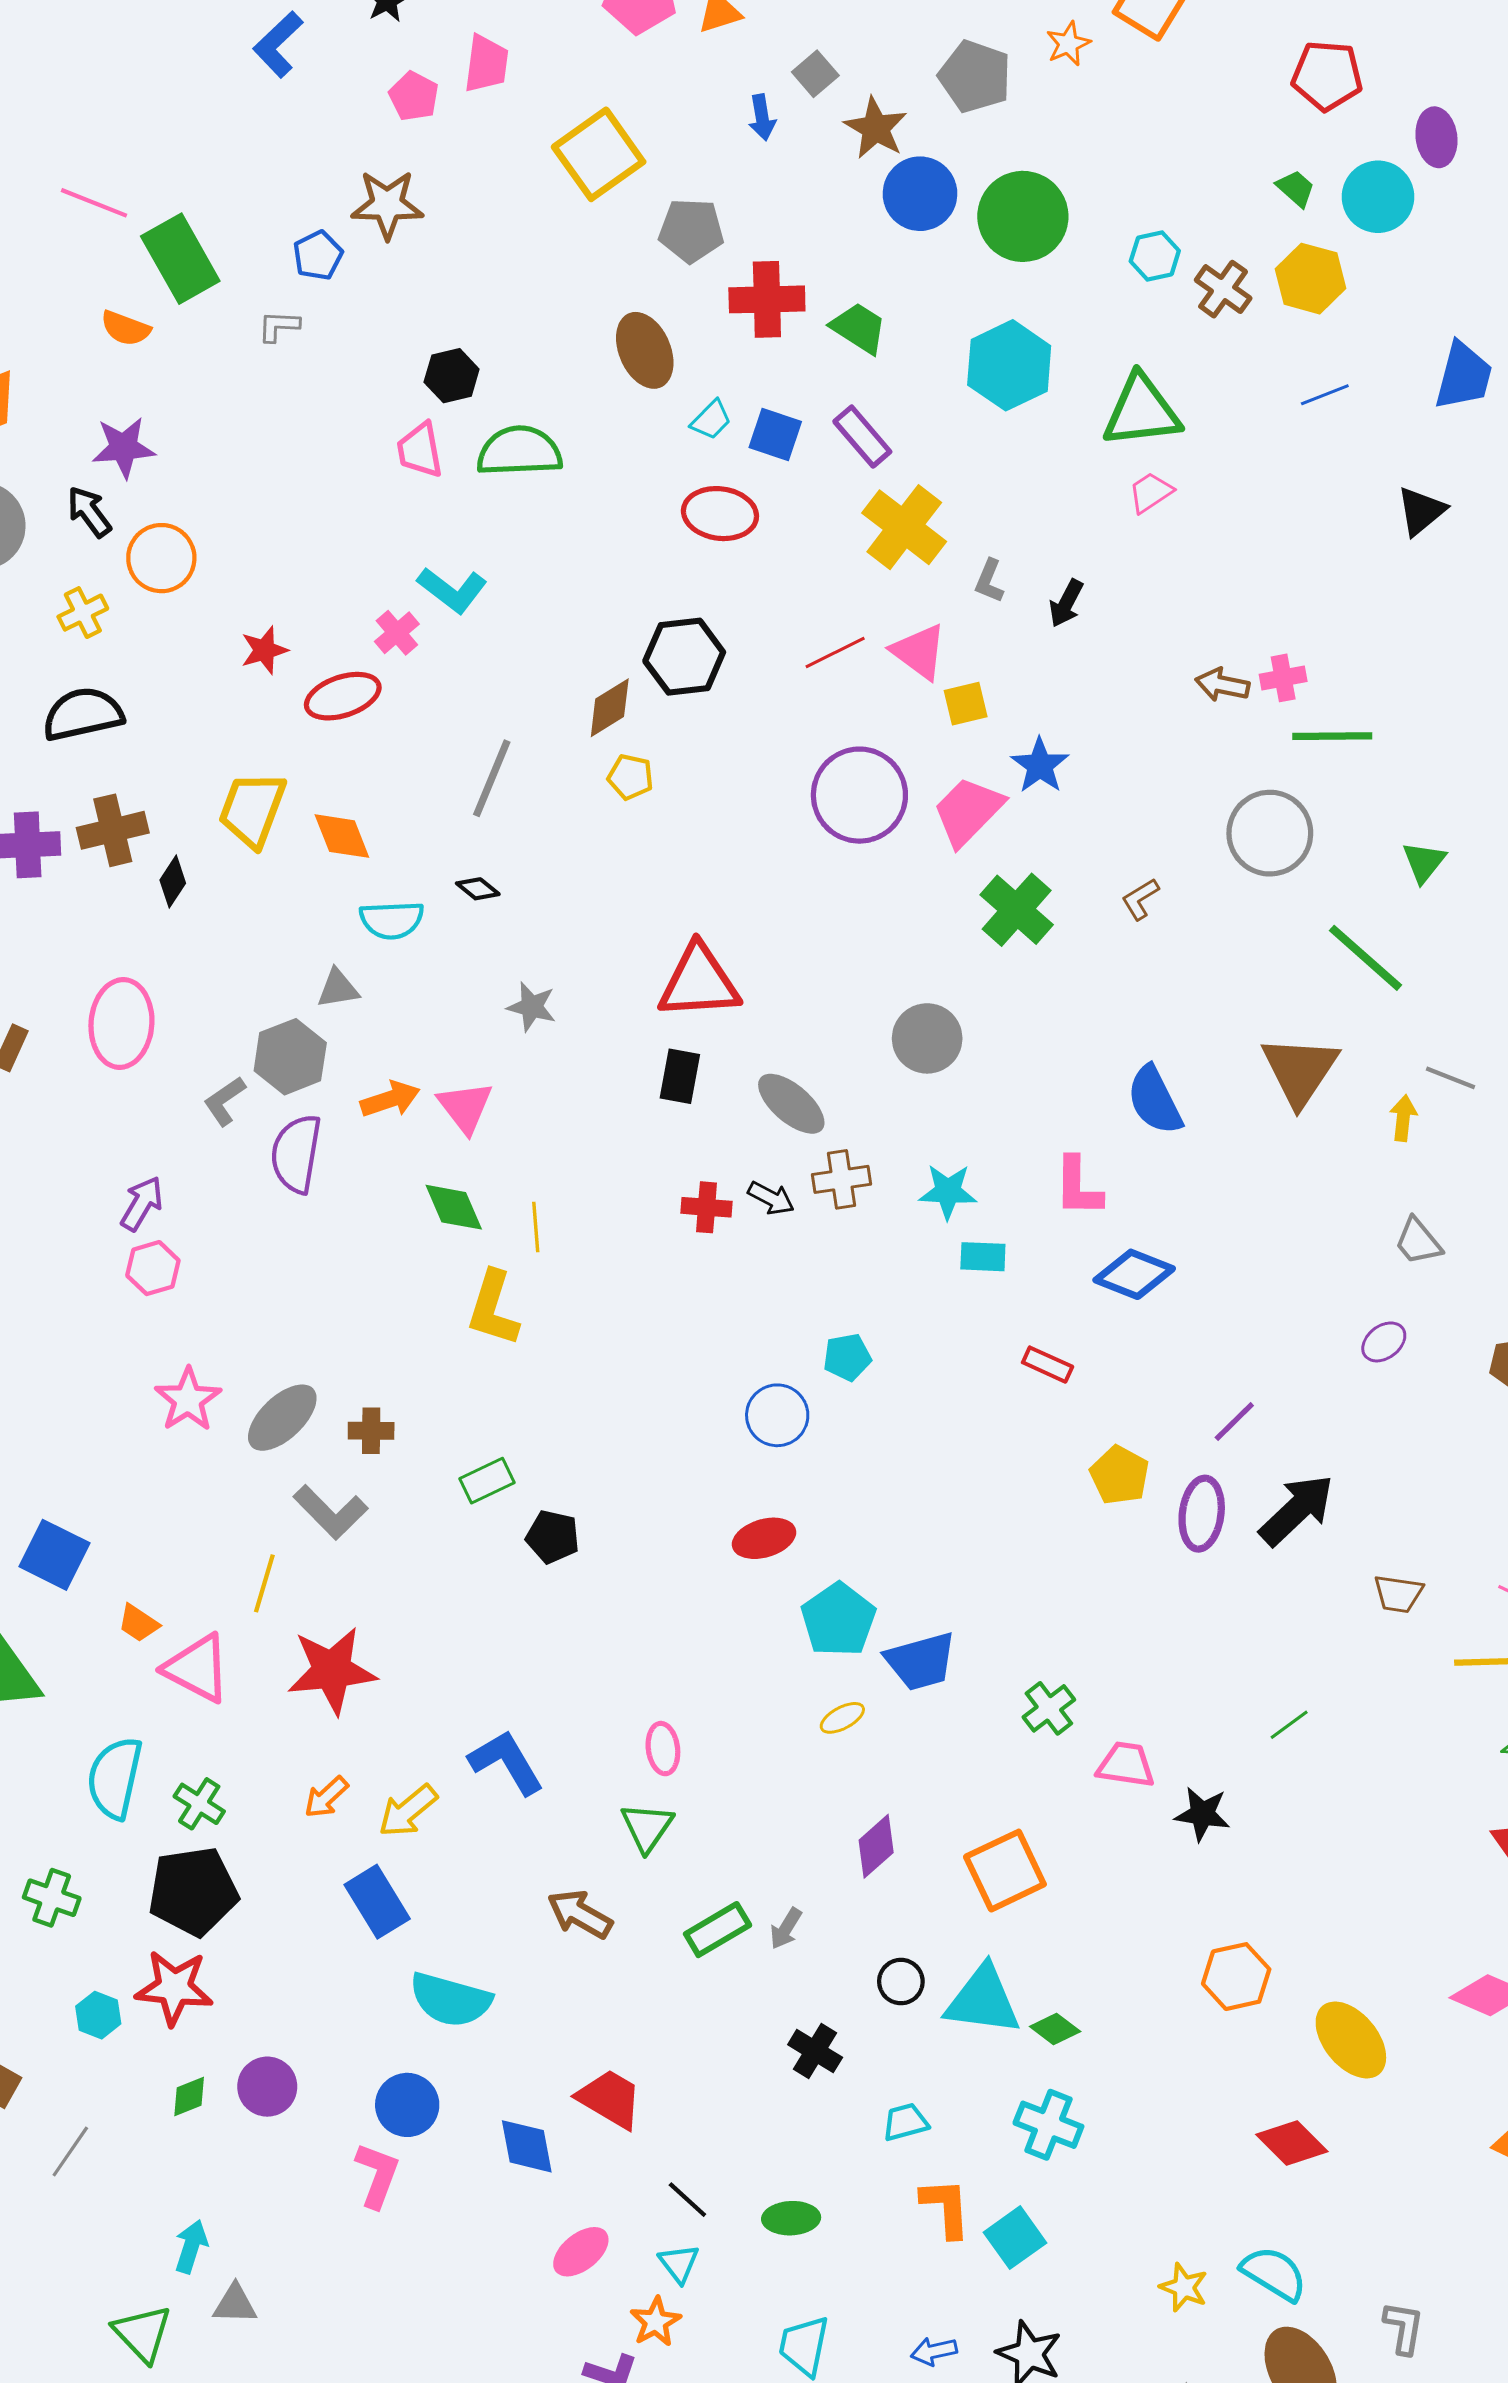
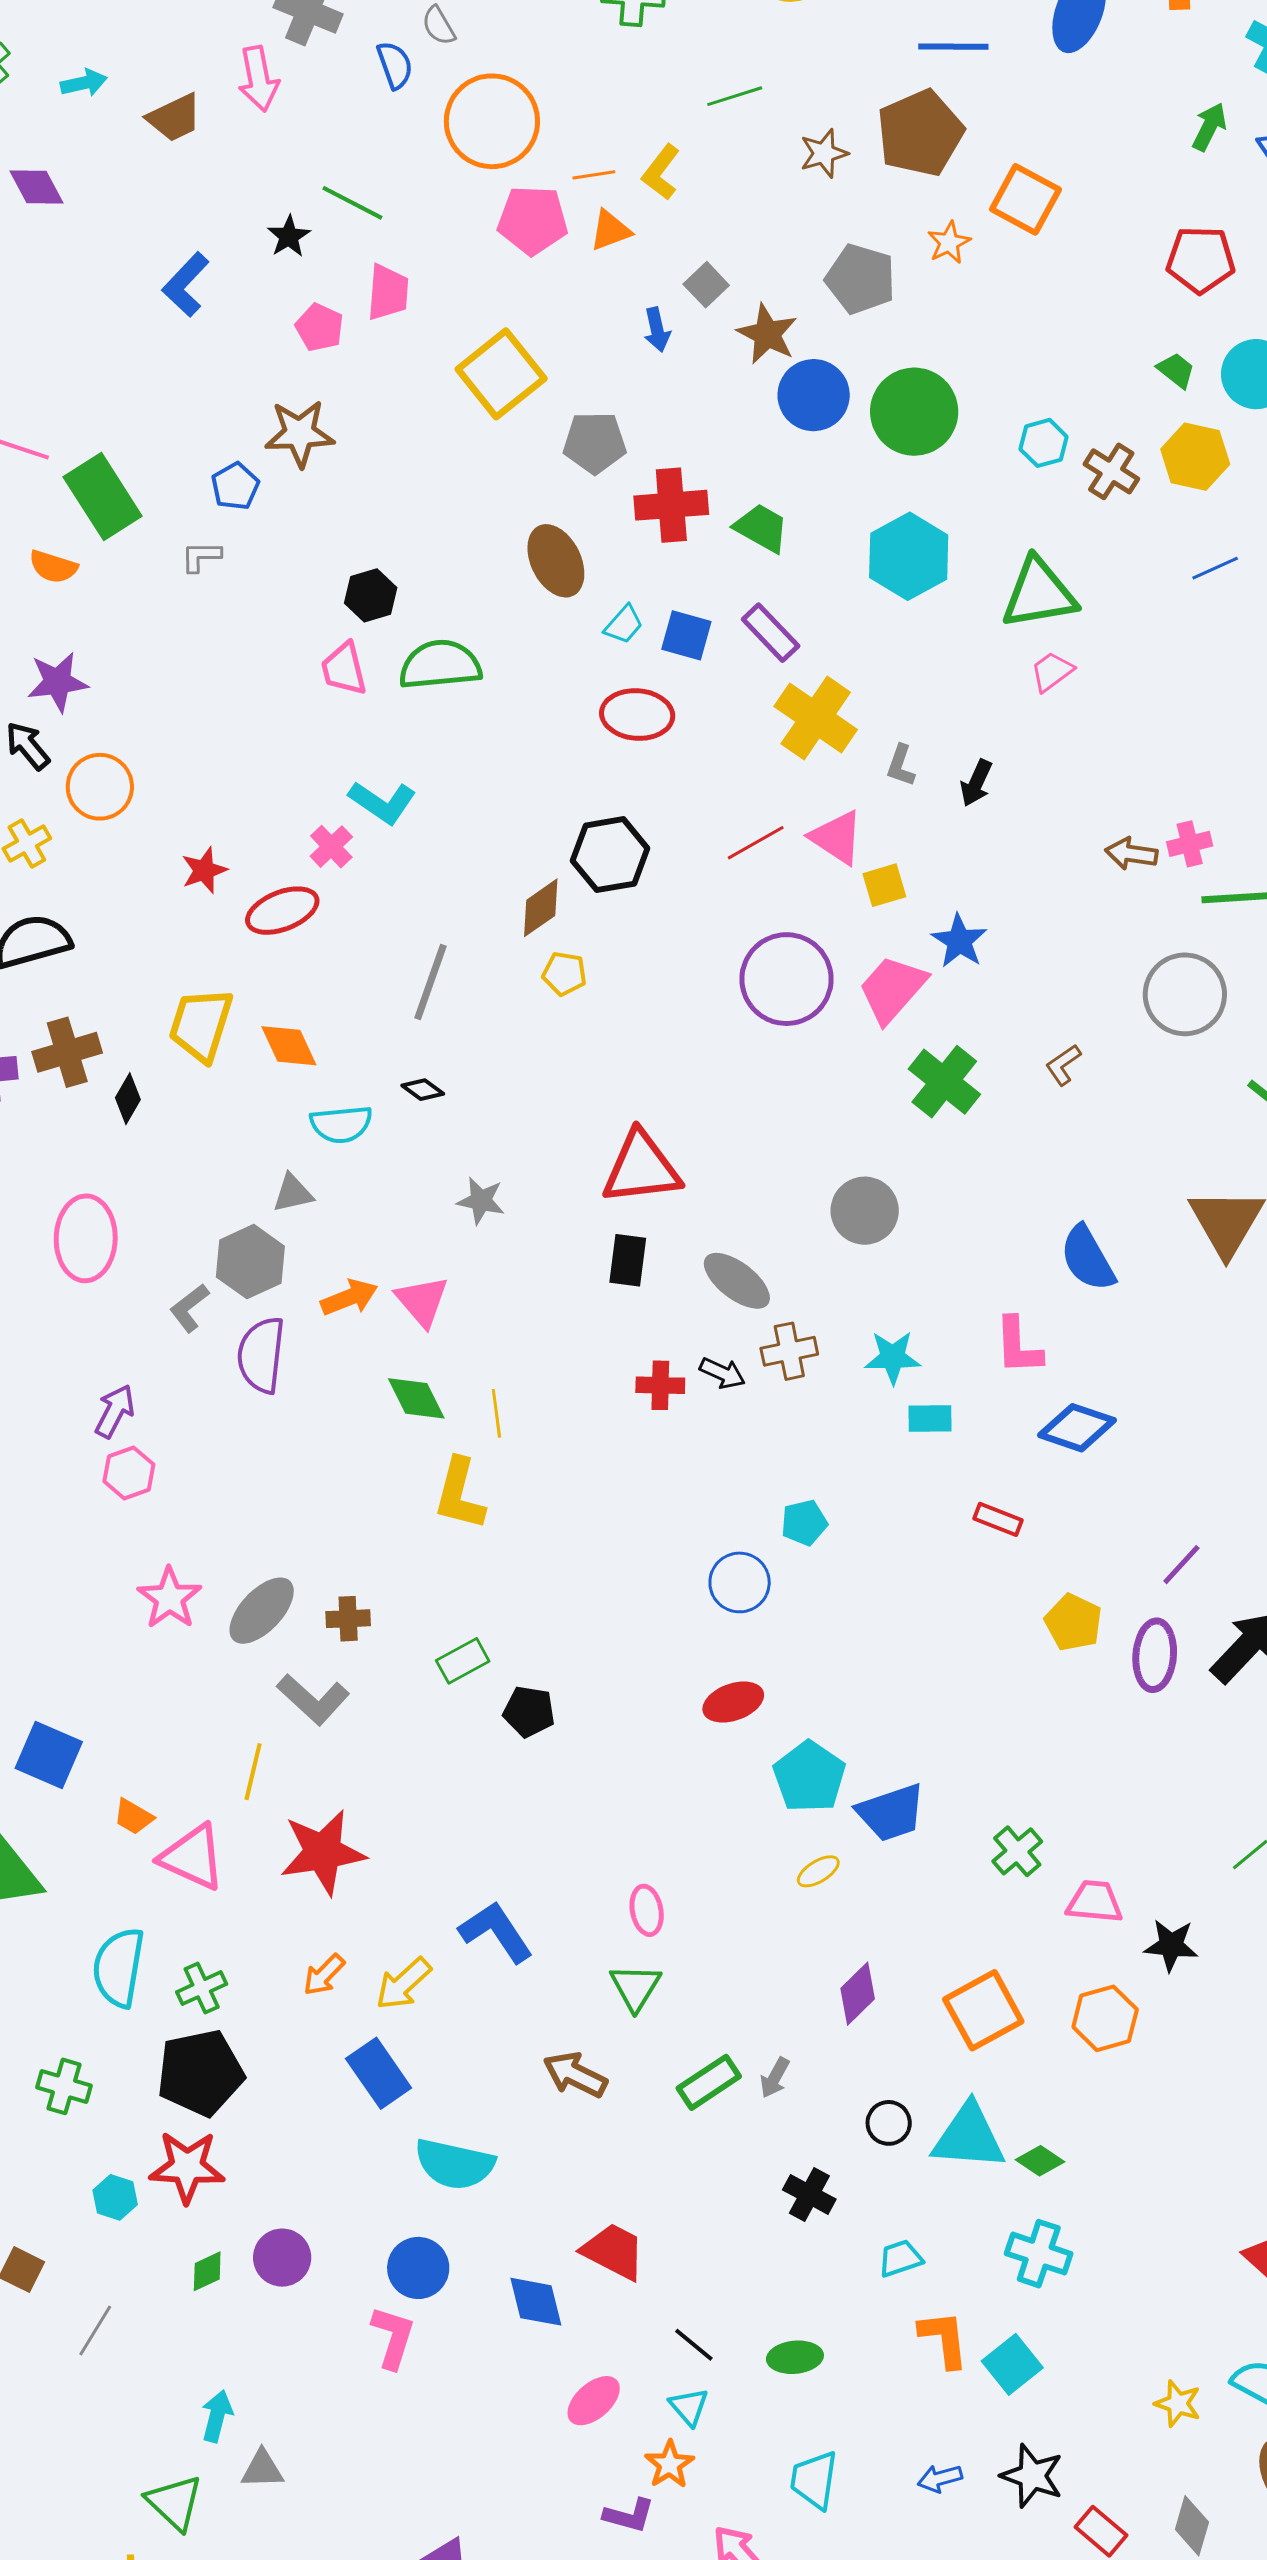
green cross: (199, 1804) -> (202, 1988), turned 36
orange hexagon: (1236, 1977) -> (1105, 2018), moved

